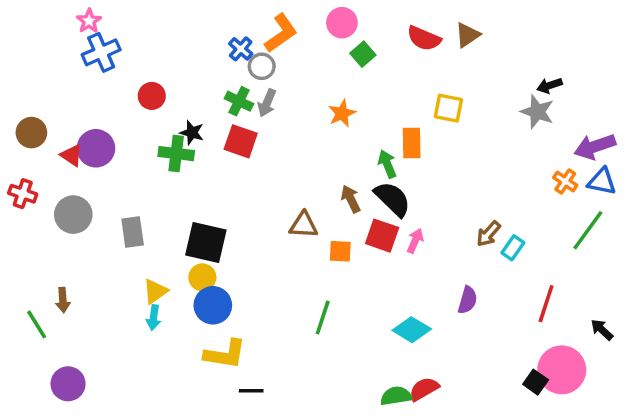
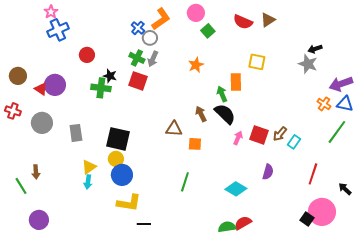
red square: (382, 236) -> (259, 135), moved

